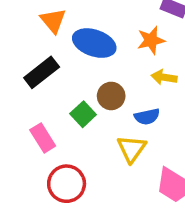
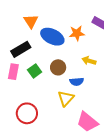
orange star: (151, 40) -> (77, 33), moved
green square: (83, 114) -> (35, 71), moved
pink rectangle: (43, 138) -> (13, 72), moved, turned 35

